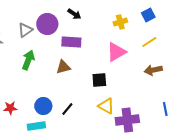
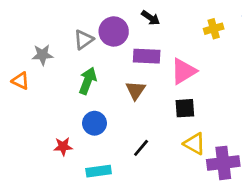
pink triangle: (116, 52) -> (184, 71), moved
brown triangle: (63, 67) -> (136, 90), turned -42
blue circle: (43, 106) -> (95, 123), moved

